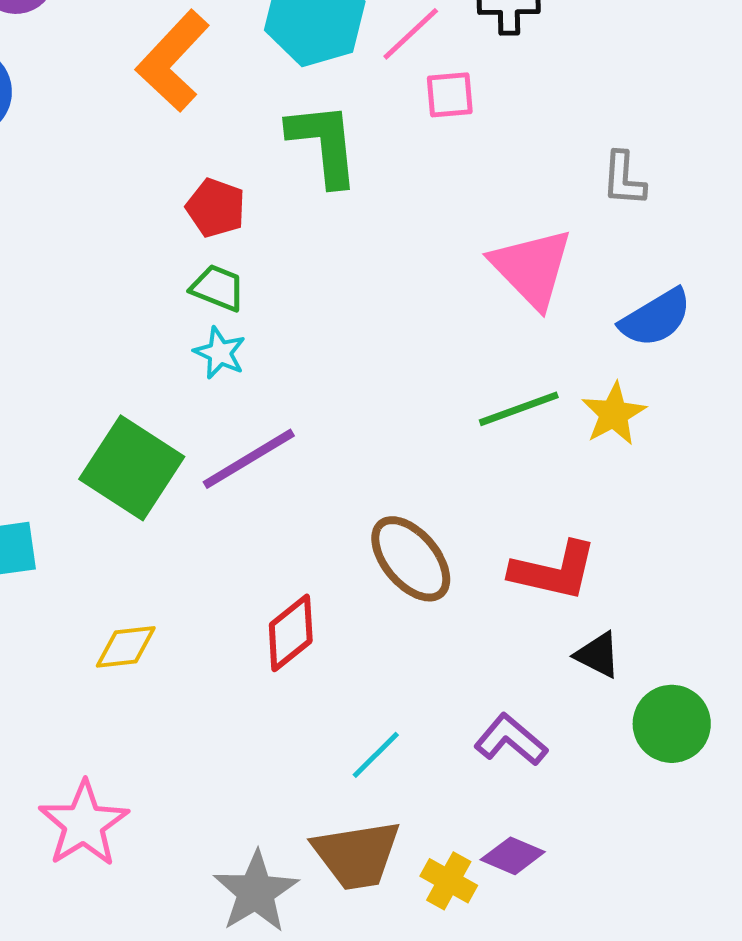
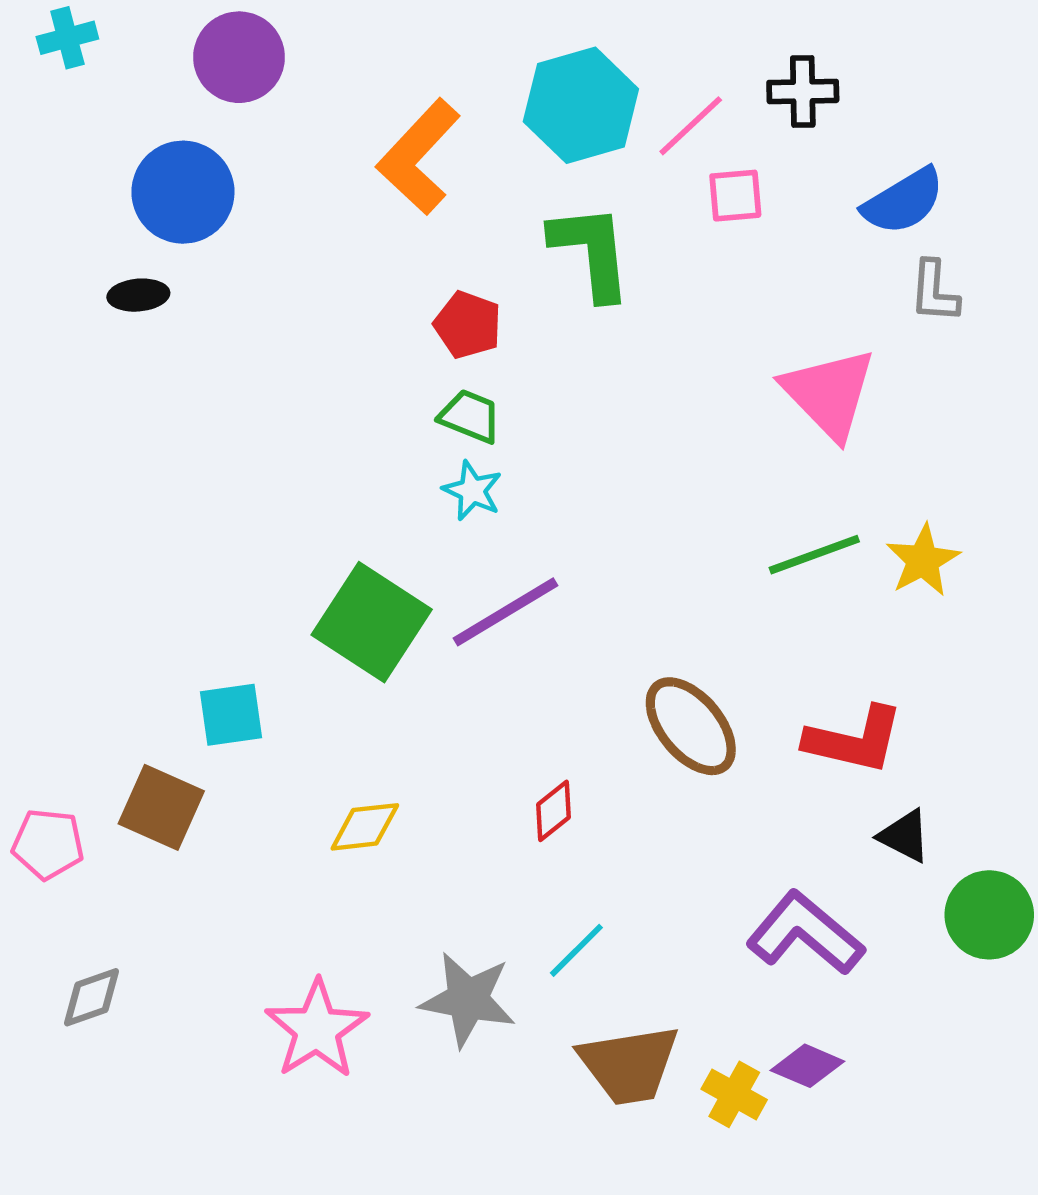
blue semicircle: (656, 318) -> (903, 201), moved
red diamond: (291, 633) -> (554, 811), size x0.7
purple L-shape: (511, 740) -> (805, 933), size x1.4
cyan line: (376, 755) -> (576, 950), moved
gray star: (256, 892) -> (468, 1000), moved, turned -30

